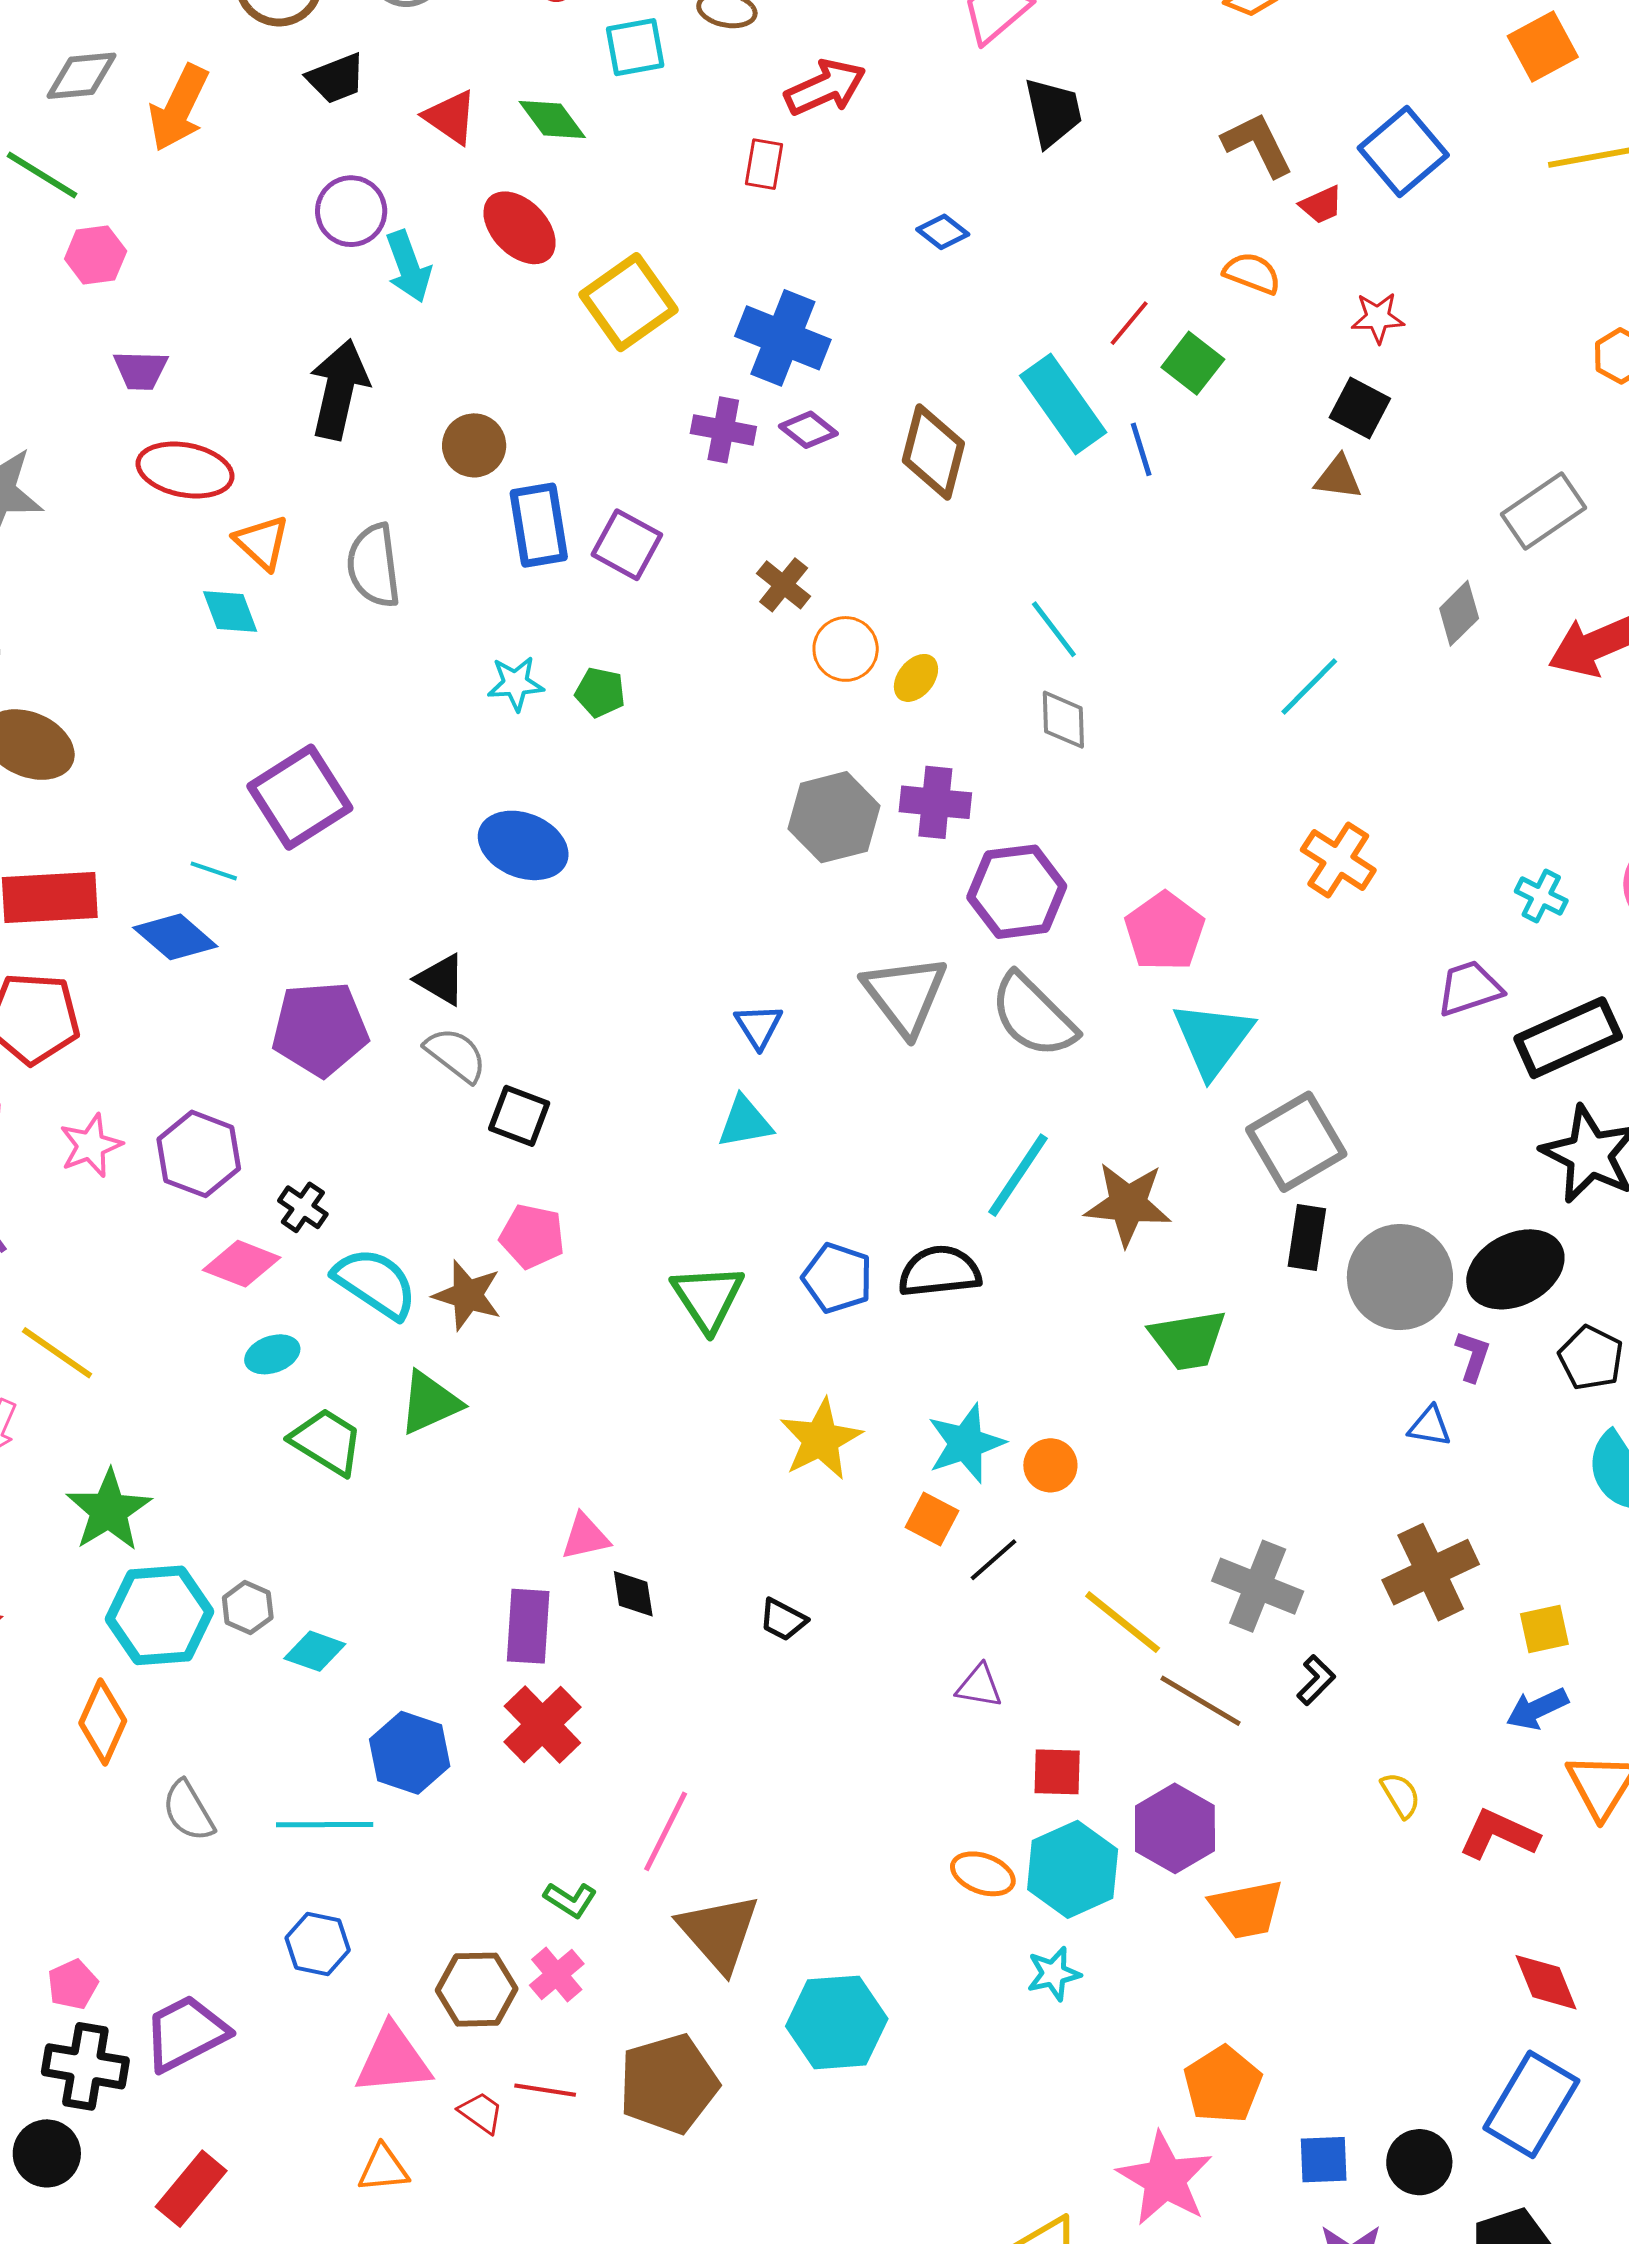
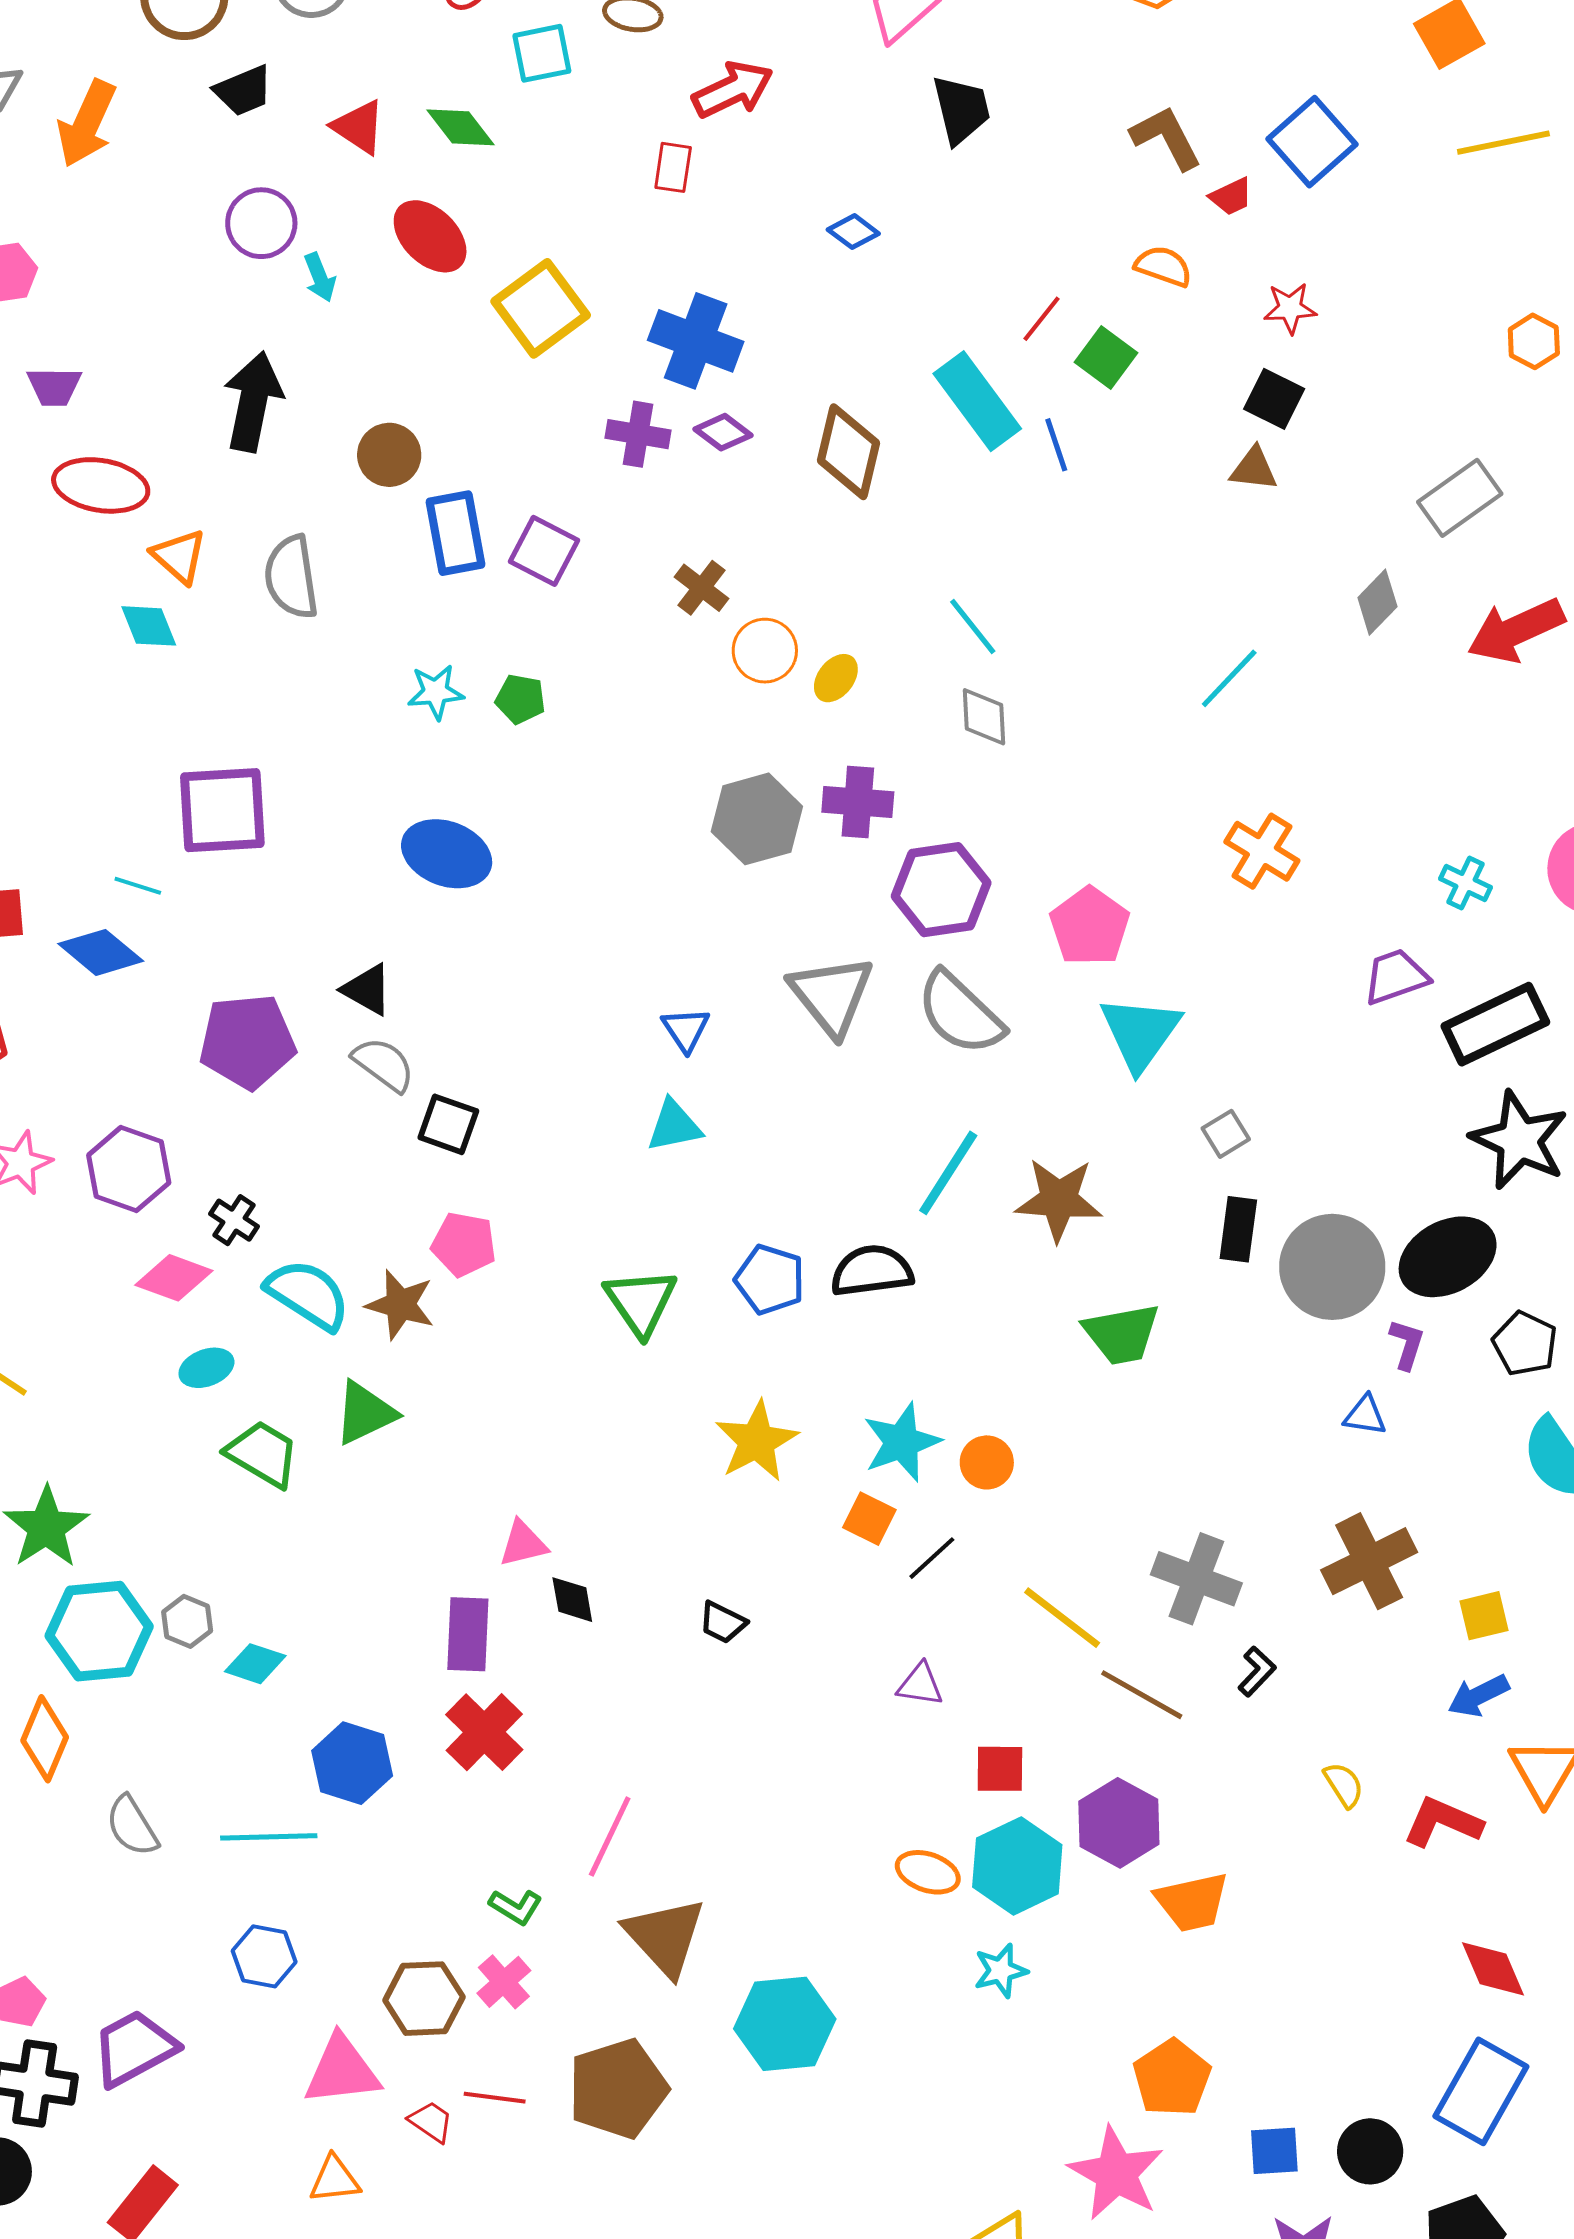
cyan arrow: (408, 266) -> (320, 277), size x0.7
purple square: (300, 797) -> (222, 810), turned 30
gray square: (1296, 1142) -> (1226, 1134), size x0.5

